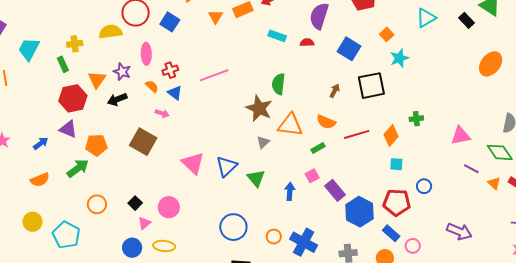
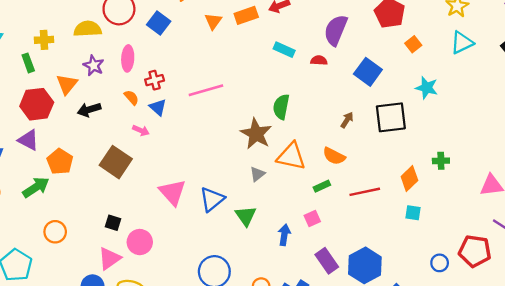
orange square: (387, 34) -> (413, 44), moved
cyan star: (399, 58) -> (427, 88), turned 30
purple star: (122, 72) -> (94, 66), moved
red line: (357, 134) -> (365, 192), moved
orange pentagon: (96, 145) -> (60, 162), turned 30
blue circle: (424, 186) -> (440, 263), moved
purple rectangle: (335, 190) -> (327, 261), moved
red pentagon: (397, 202) -> (475, 251), moved
black square: (135, 203) -> (113, 223), moved, turned -32
pink triangle: (144, 223) -> (109, 258), size x1.5

